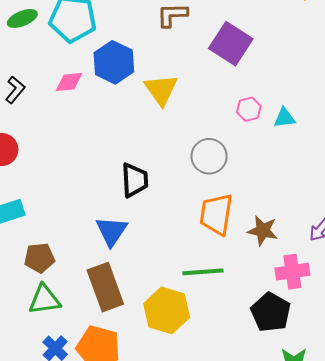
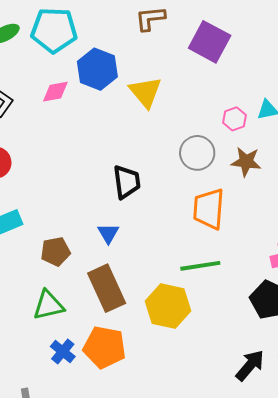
pink hexagon: (249, 109) -> (234, 119), moved
blue triangle: (112, 231) -> (108, 233), size x0.7
brown star: (263, 231) -> (246, 162), moved
brown pentagon: (39, 258) -> (55, 251), moved

